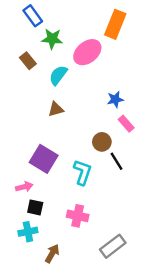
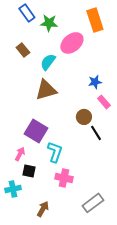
orange rectangle: (115, 24) -> (95, 20), turned -40
green star: (52, 39) -> (49, 23), moved
brown triangle: (56, 109) -> (46, 90), size x1.6
cyan L-shape: (82, 172) -> (55, 152), moved
pink arrow: (24, 187) -> (20, 154), turned -48
cyan cross: (28, 232) -> (13, 189), moved

